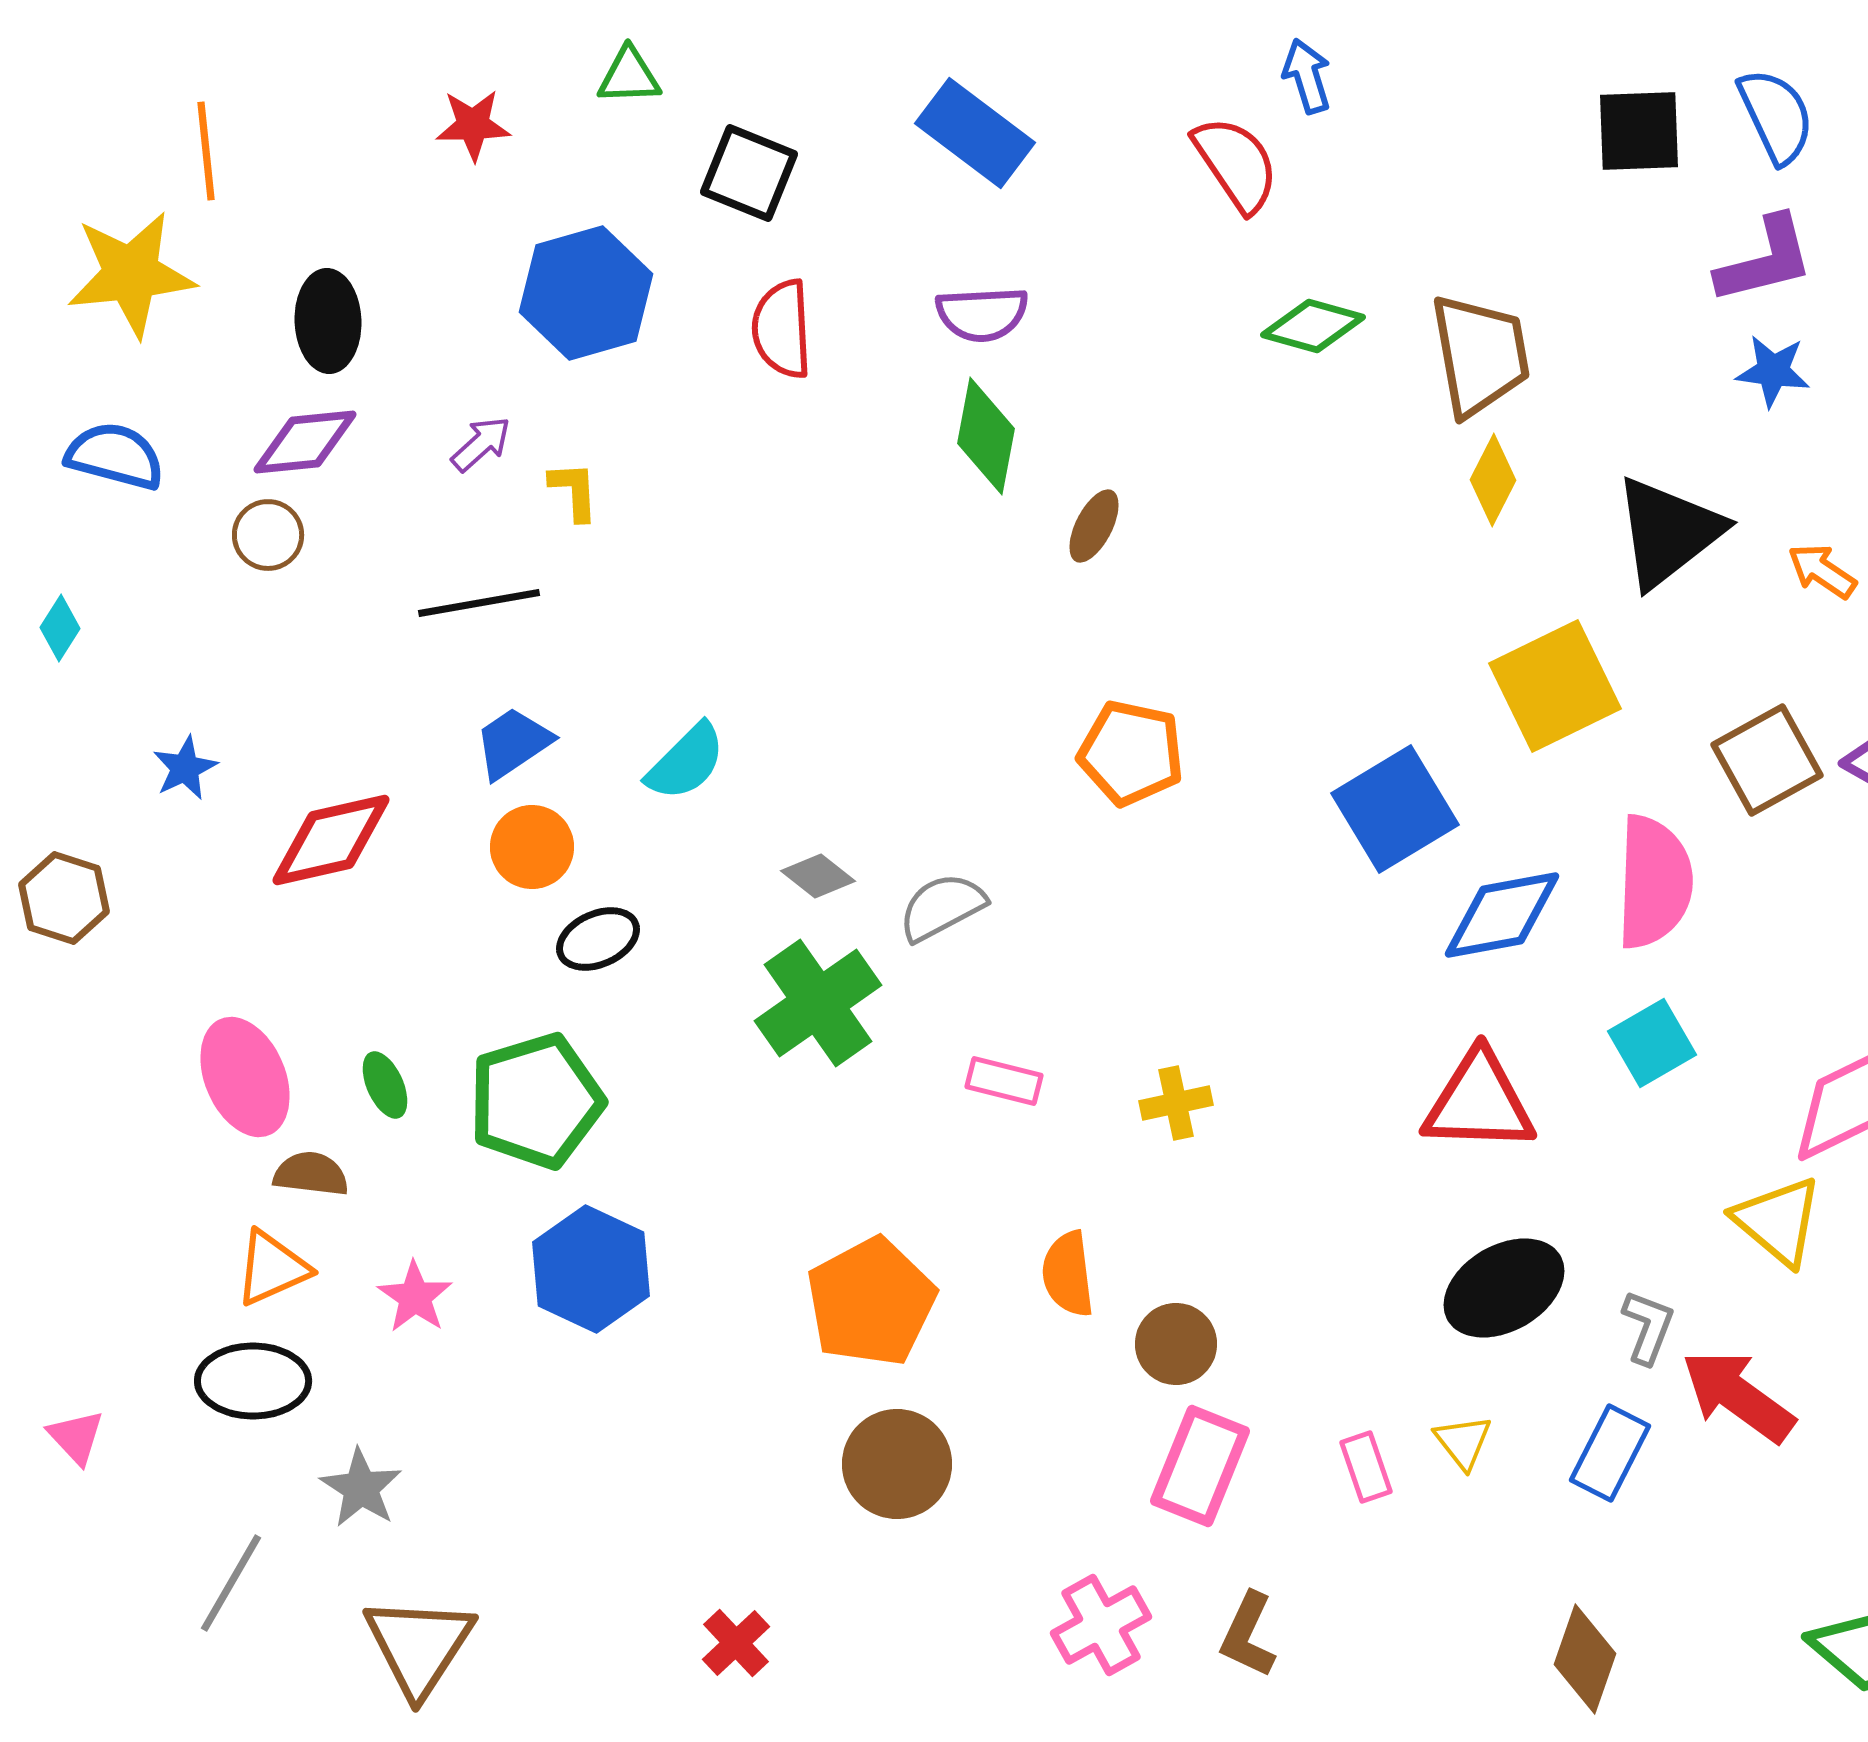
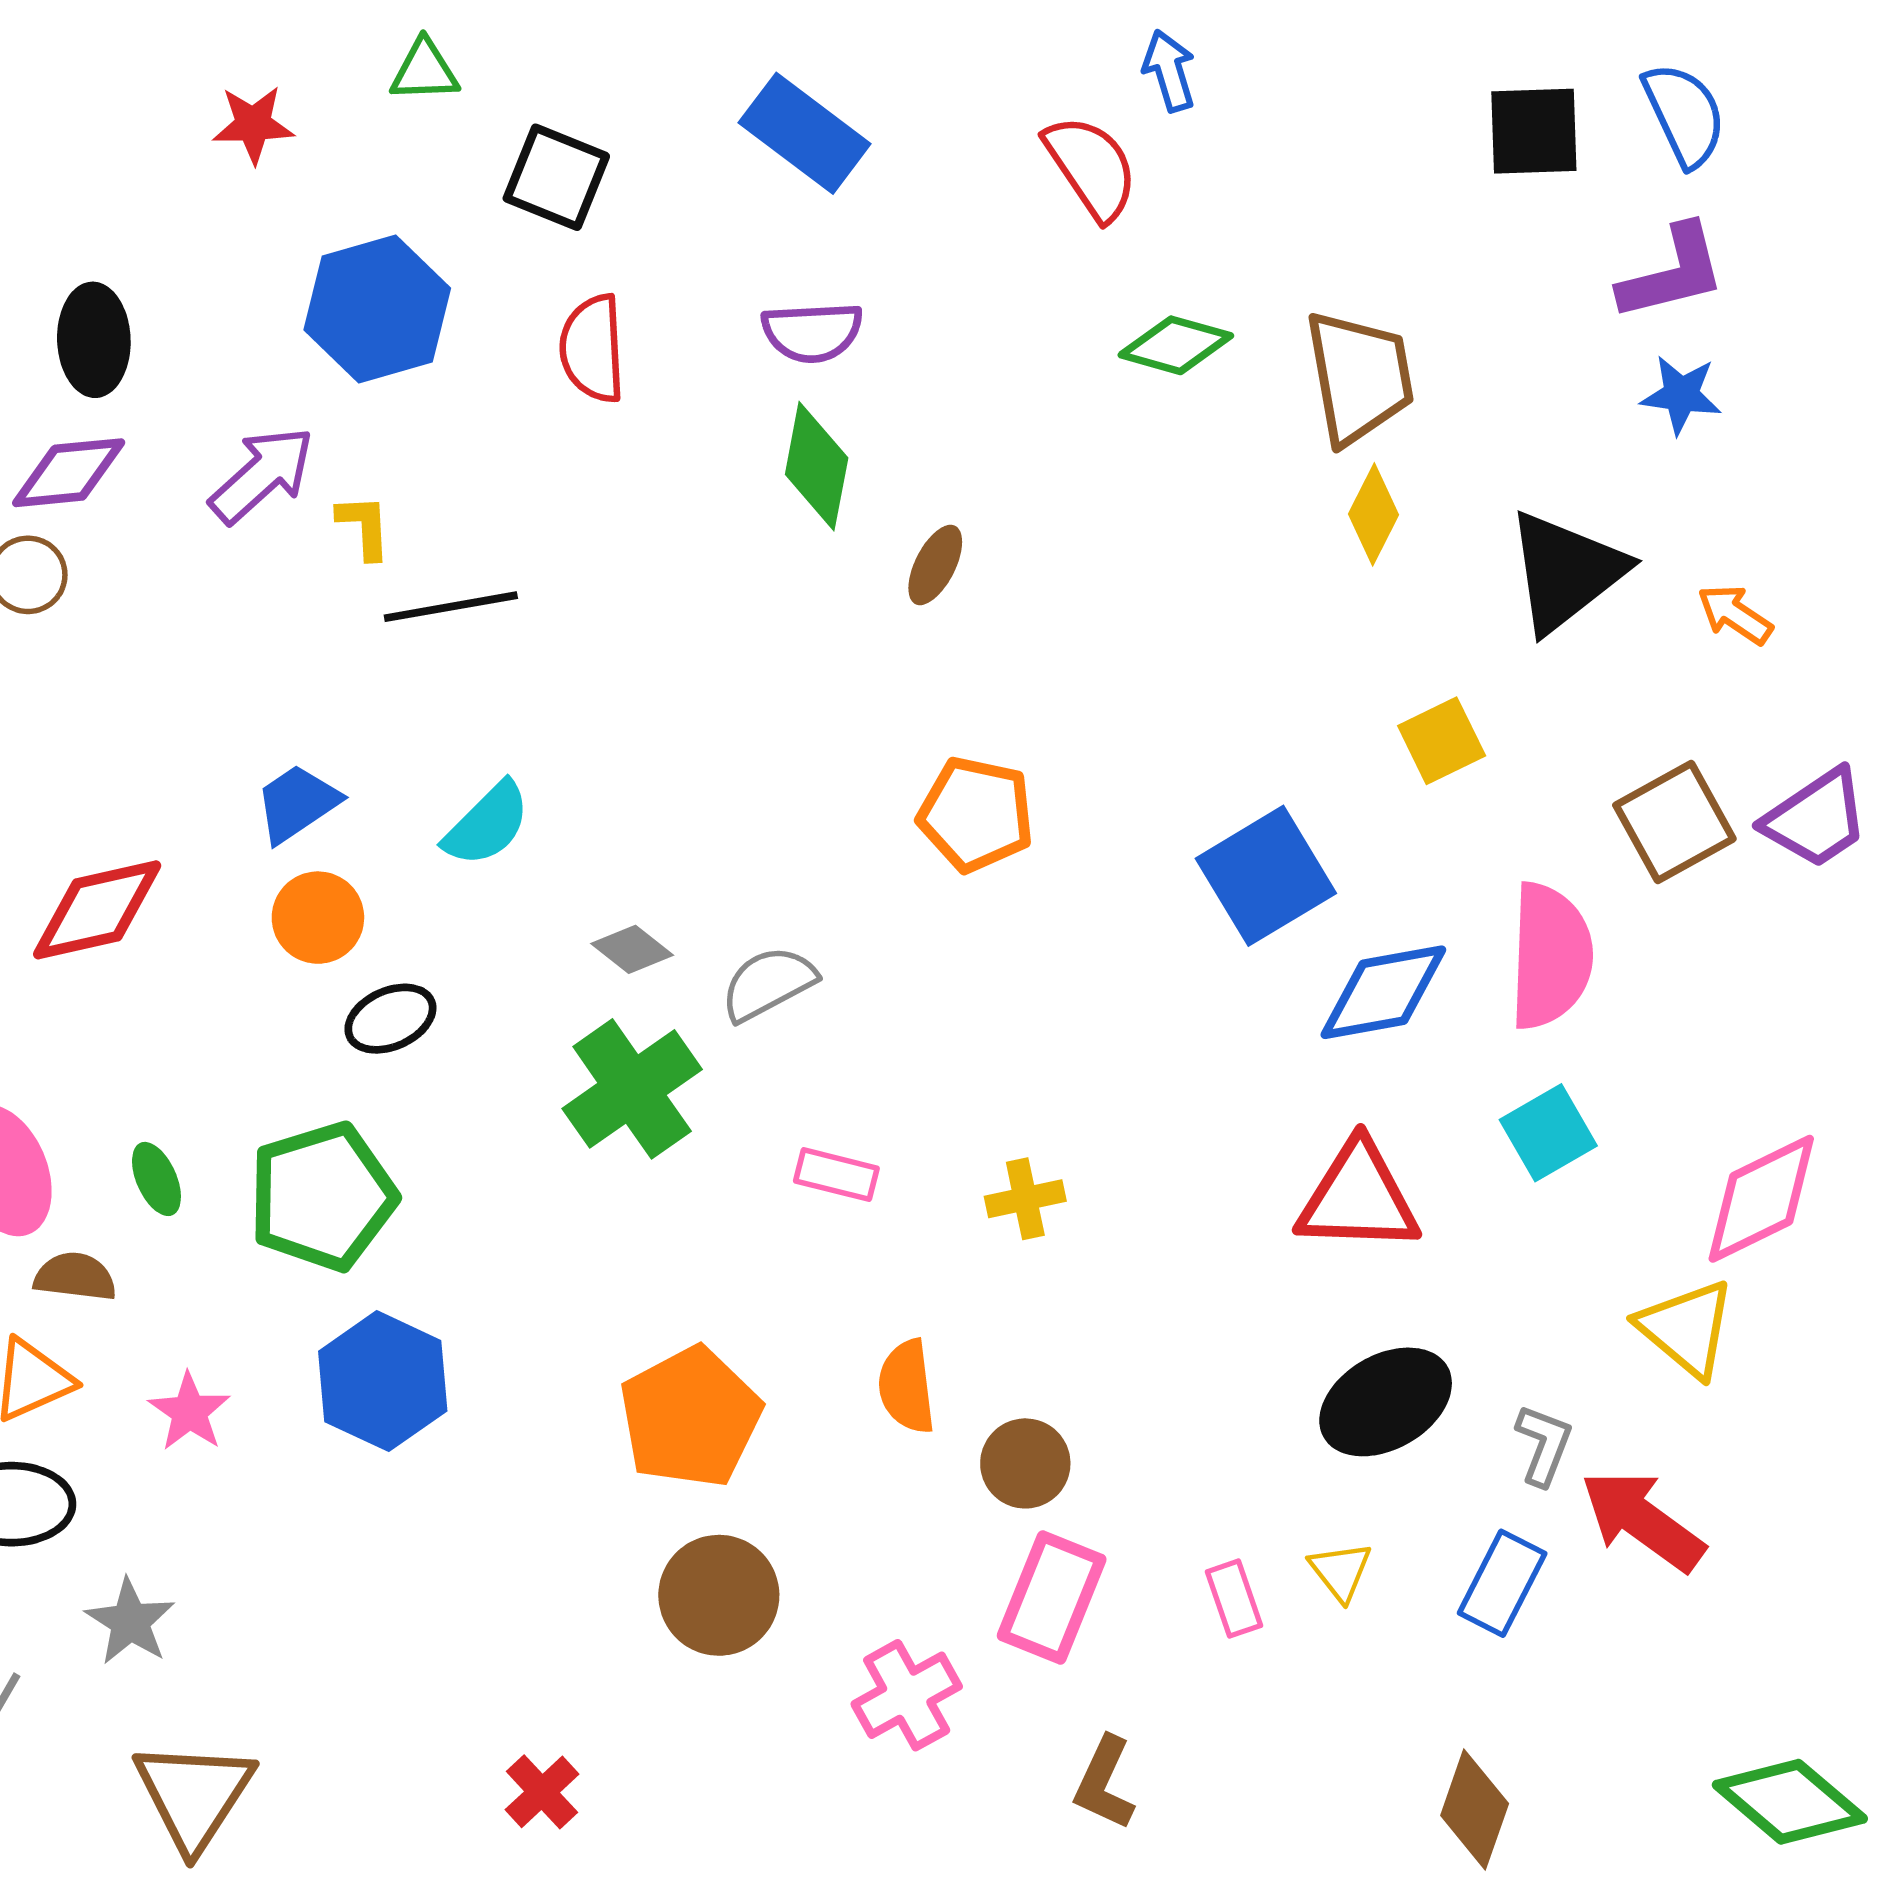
purple arrow: (481, 444) -> (262, 475), size x1.6
black line: (479, 603) -> (451, 607), moved
yellow square: (1555, 686) -> (1442, 741), size x0.6
pink cross: (1101, 1625) -> (907, 1695), moved

